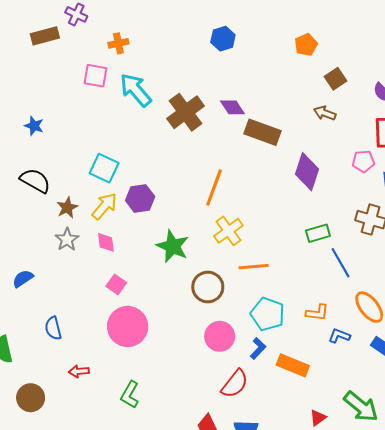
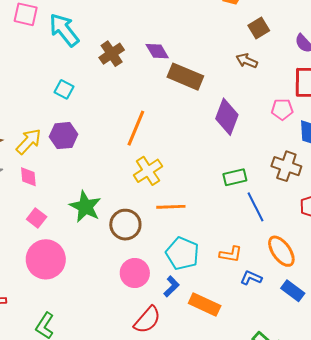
brown cross: (186, 112) -> (112, 54), size x0.7
cyan square: (104, 168) -> (64, 89), moved, size x0.7
green star: (173, 246) -> (85, 207), moved

